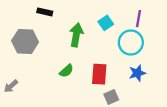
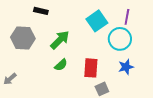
cyan square: (106, 23) -> (97, 21), size x1.5
green arrow: (76, 35) -> (60, 40), moved, turned 35

